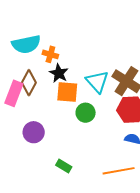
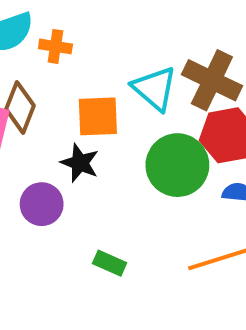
black star: (59, 73) -> (80, 163), moved
green circle: (86, 113) -> (177, 165), moved, size x1.6

